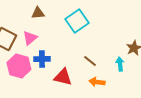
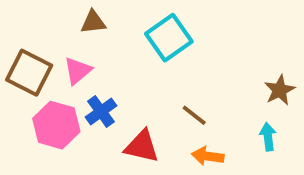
blue cross: (42, 59) -> (101, 111), turned -35
cyan arrow: (120, 64) -> (268, 137), moved

